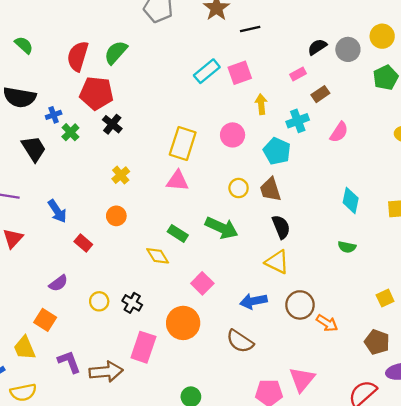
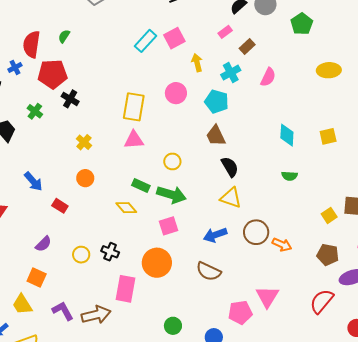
green semicircle: (116, 52) -> (64, 36), size x0.6
blue cross: (54, 115) -> (15, 67), moved
yellow circle: (239, 188) -> (172, 161), moved
green arrow: (222, 228) -> (171, 195), moved
pink square: (202, 283) -> (169, 226), turned 36

